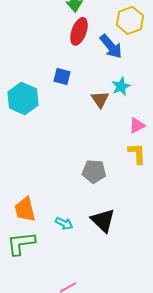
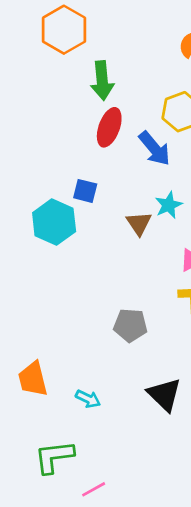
cyan hexagon: (23, 98) -> (54, 222), moved
black triangle: (103, 220) -> (164, 395), moved
green L-shape: (21, 243) -> (54, 457), moved

